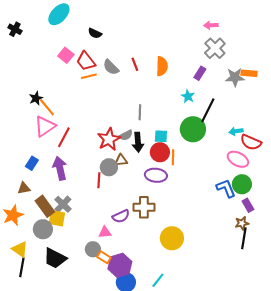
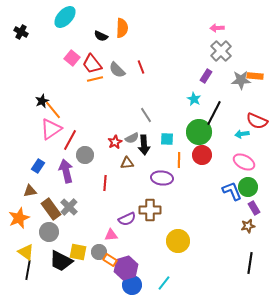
orange semicircle: (162, 66) -> (122, 28), moved
gray line: (140, 112) -> (146, 115), turned -35
red star: (109, 139) -> (115, 142), size x0.6
red semicircle: (251, 142) -> (257, 121), moved
red circle: (160, 152) -> (202, 155), moved
gray circle: (109, 167) -> (85, 155), moved
yellow square: (57, 218) -> (78, 252), moved
black line: (244, 238) -> (250, 263), moved

